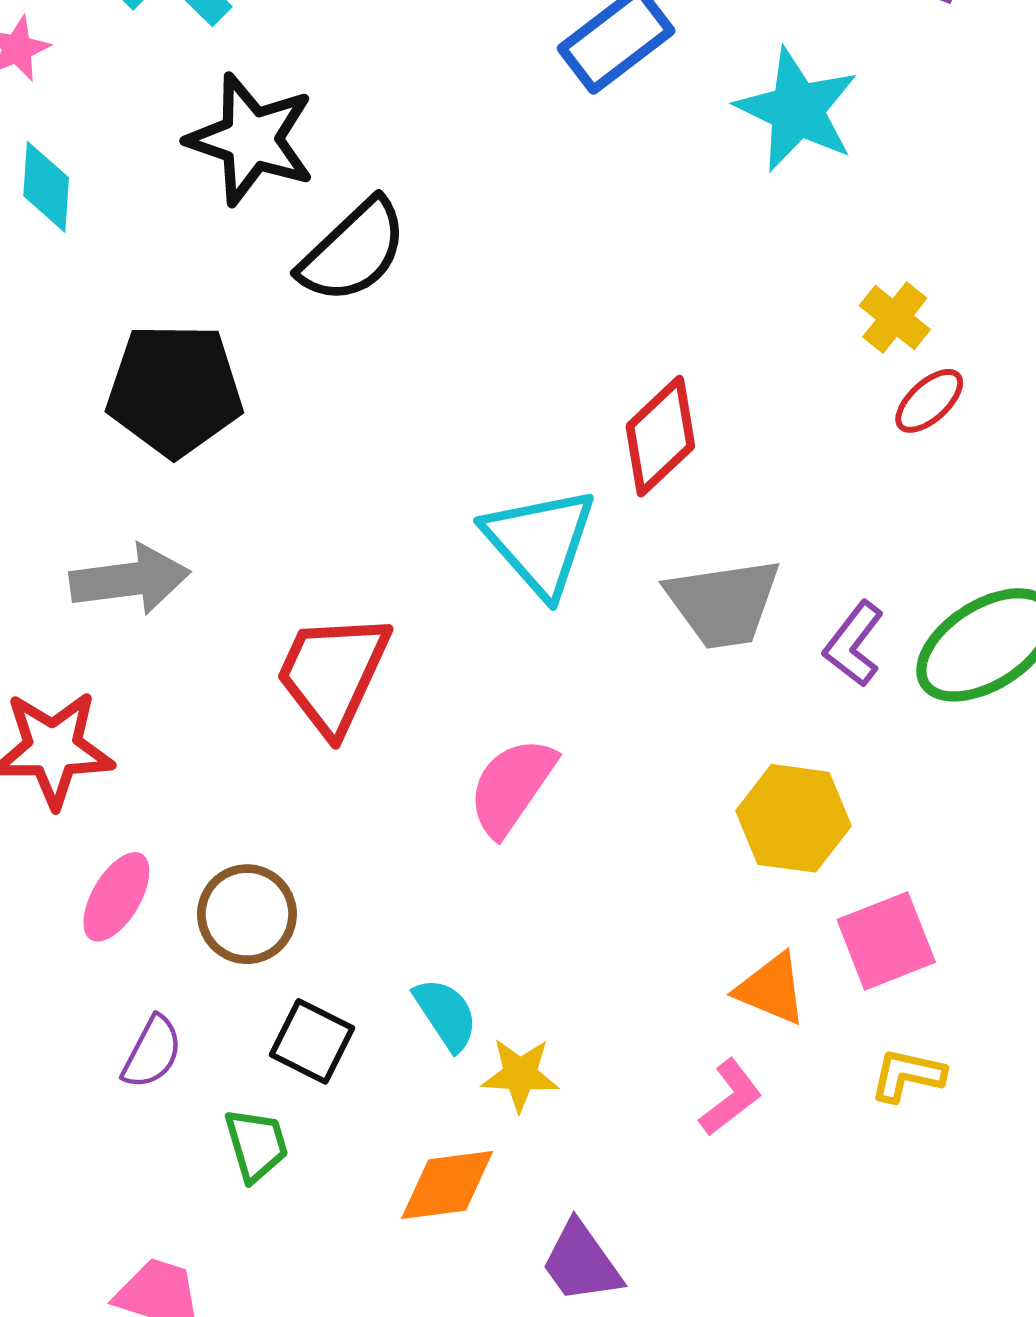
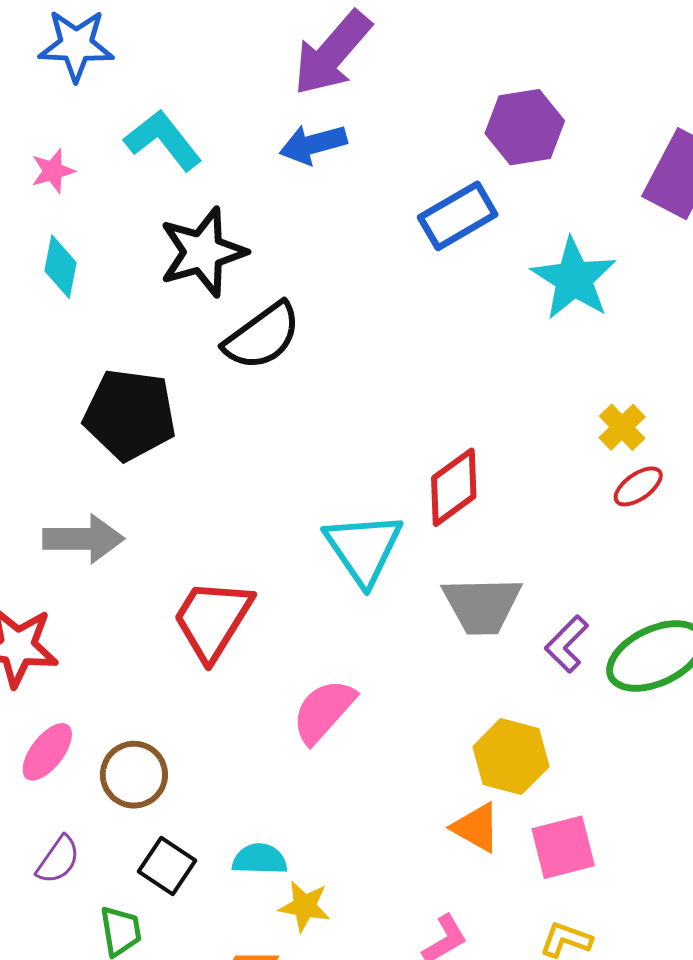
black star: (251, 139) -> (203, 252), turned 30
orange triangle: (771, 989) -> (476, 827), moved
cyan semicircle: (446, 1014) -> (260, 859), turned -62

